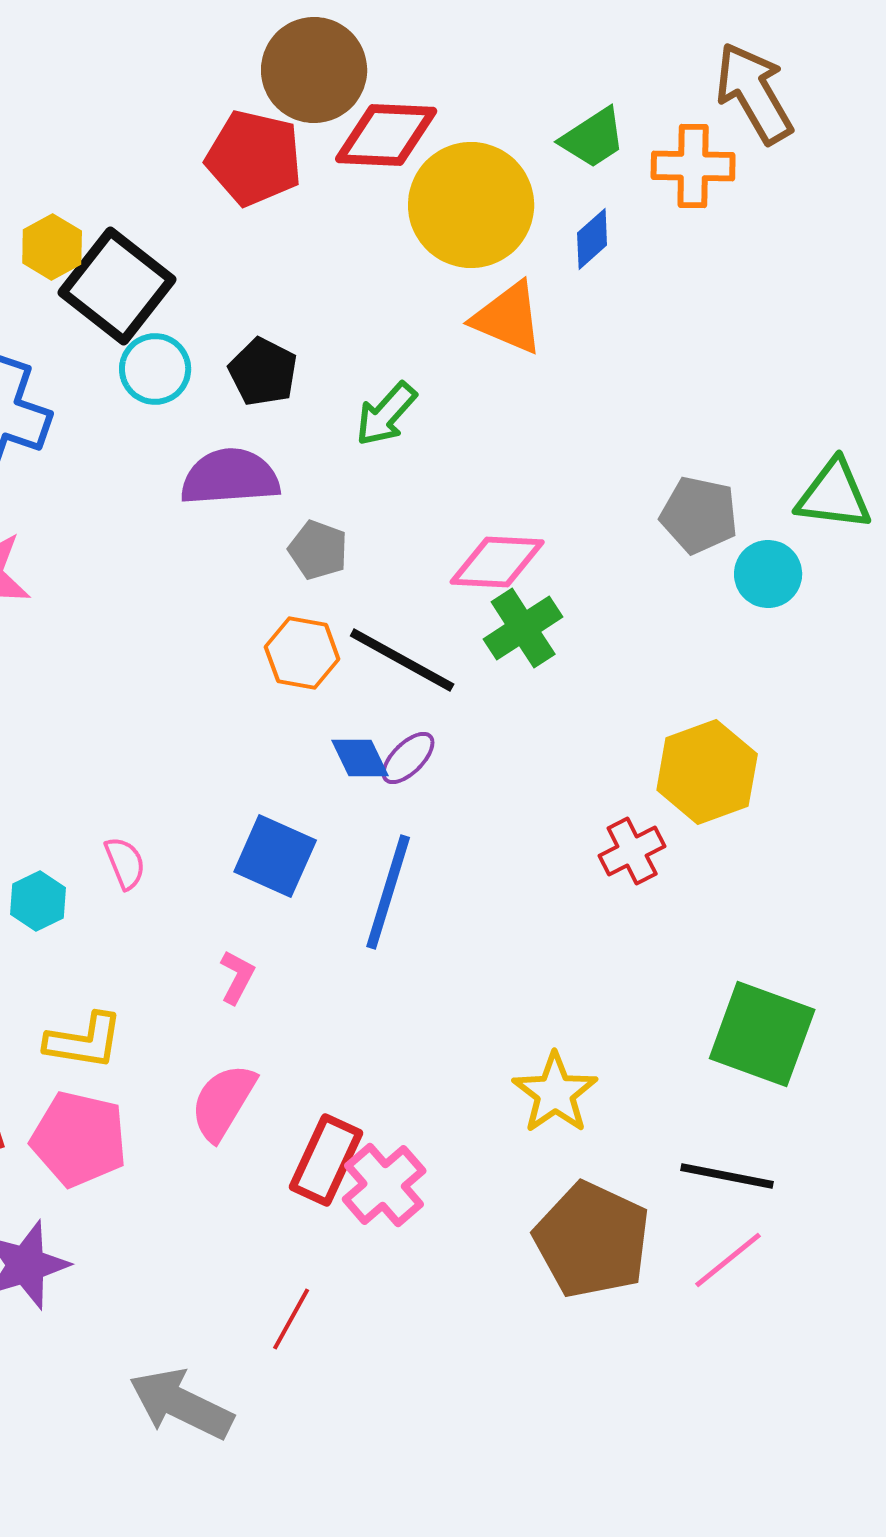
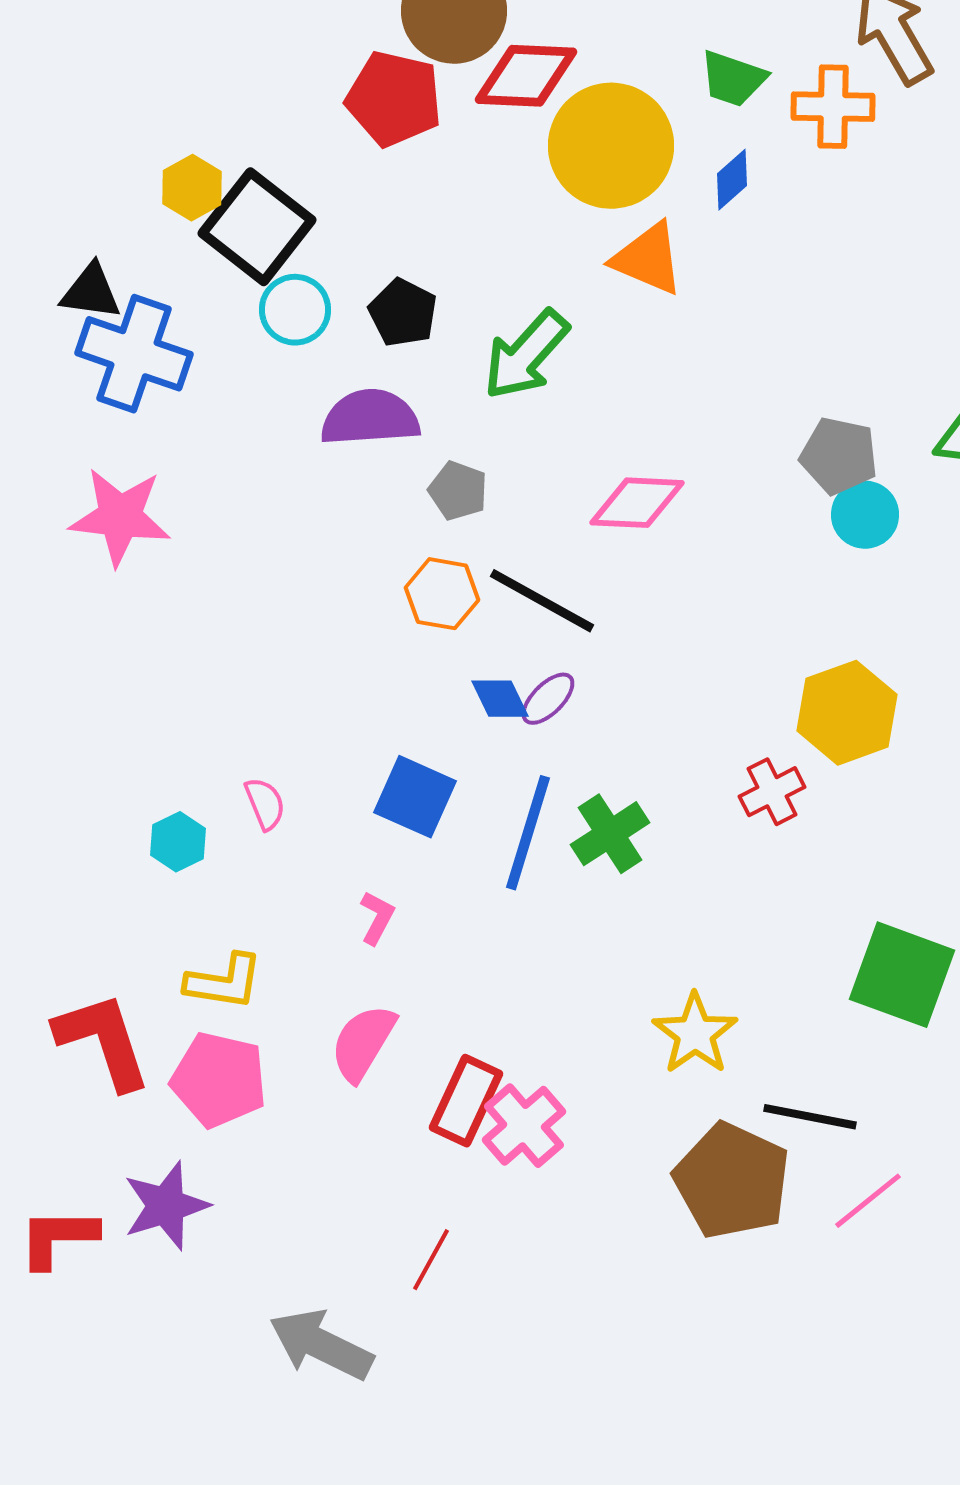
green trapezoid: (593, 138) -> (733, 79), turned 52
green arrow: (386, 414) -> (526, 355), size x1.4
cyan circle: (768, 574) -> (865, 515), moved
green cross: (523, 628) -> (610, 834), moved
black line: (727, 1176) -> (810, 1117), moved

